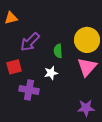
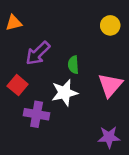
yellow circle: (87, 40) -> (110, 25), moved, size x0.6
red square: (14, 67) -> (18, 85), turned -35
white star: (51, 73) -> (64, 93), size x1.5

